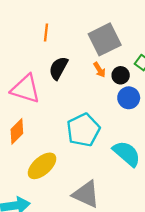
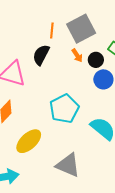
orange line: (46, 33) -> (52, 31), moved

